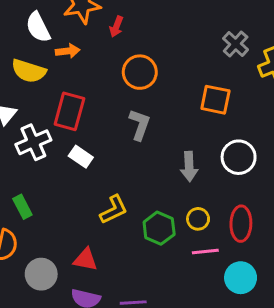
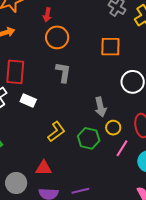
red arrow: (116, 27) -> (47, 15), moved
gray arrow: (189, 166) -> (101, 107), moved
pink line: (205, 251) -> (122, 148), turned -42

